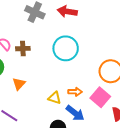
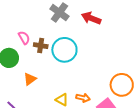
cyan circle: (66, 48) -> (64, 50), moved

